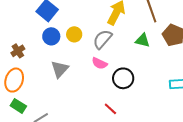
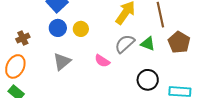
gray semicircle: (102, 39) -> (125, 44), moved
black circle: (123, 78) -> (148, 80), moved

